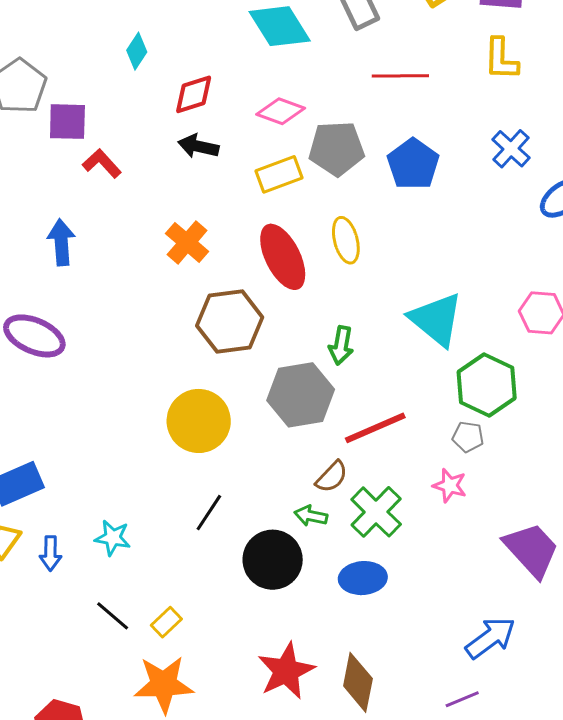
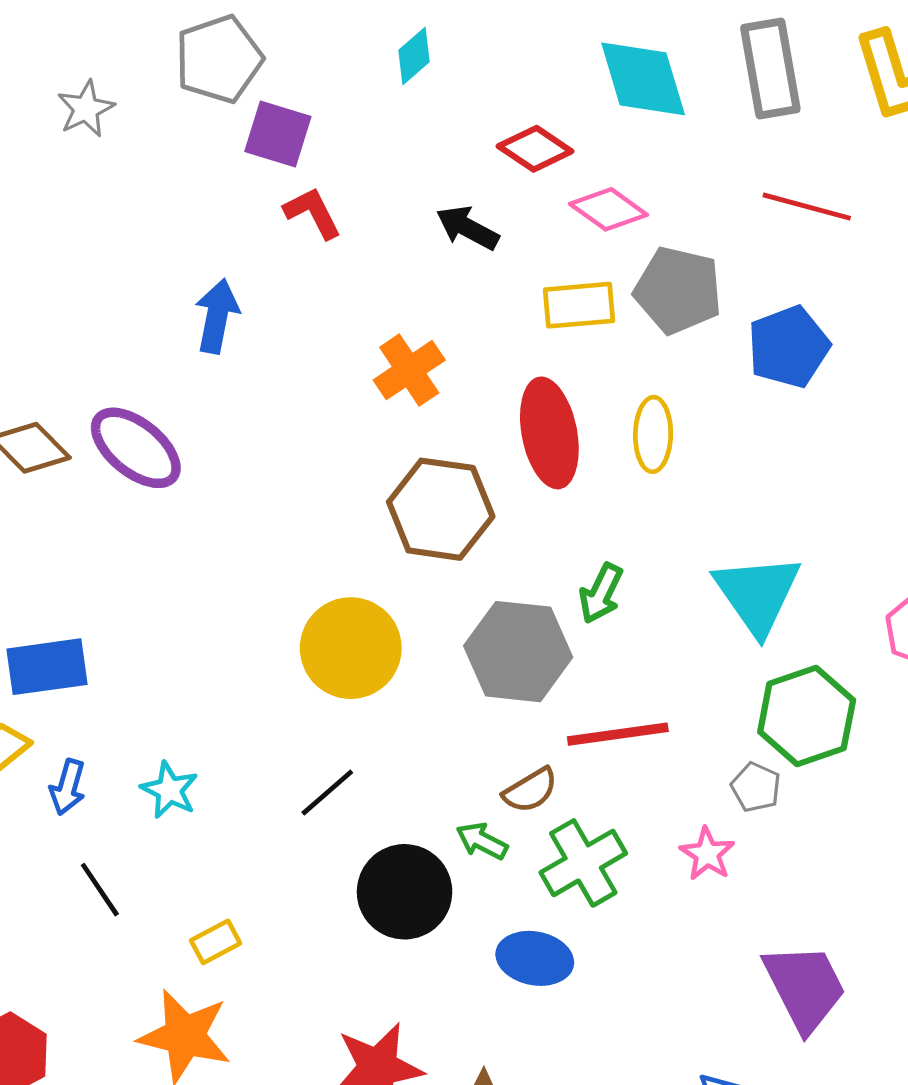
red diamond: (194, 94) -> (535, 149), moved, turned 36
black line: (113, 616) -> (100, 890), moved

